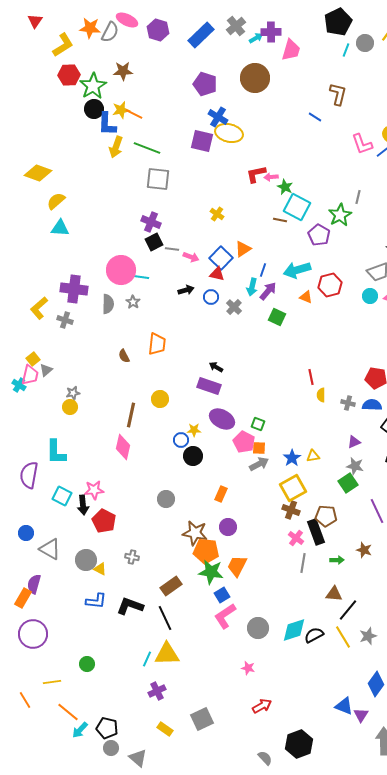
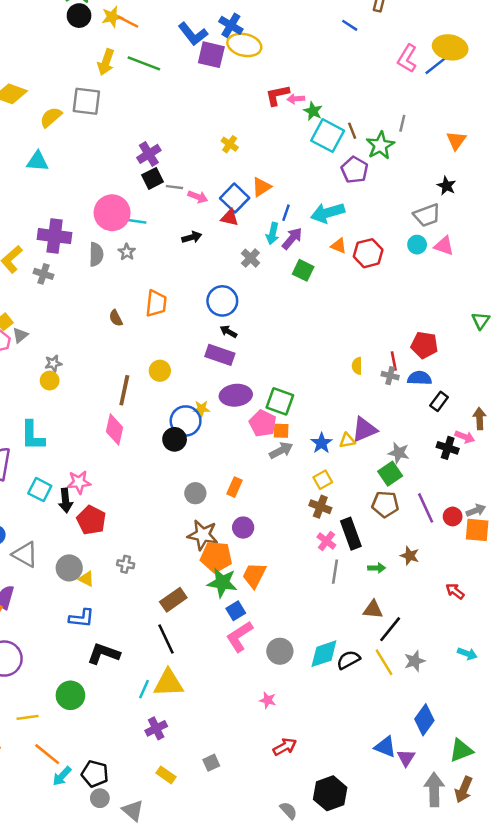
blue L-shape: (107, 124) -> (193, 34), moved, turned -40
pink L-shape: (362, 144) -> (407, 58), turned 50
gray square: (158, 179) -> (86, 101), moved
yellow semicircle: (56, 201) -> (51, 117), moved
brown line: (280, 220) -> (352, 131), moved, turned 56
purple cross: (151, 222) -> (149, 154), turned 36
red hexagon: (330, 285) -> (368, 253), moved
blue circle: (211, 297) -> (222, 301), moved, size x1.6
red line: (311, 377) -> (394, 361), moved
purple ellipse: (222, 419) -> (236, 395), turned -35
green square: (258, 424) -> (280, 401), size x1.6
blue circle: (181, 440) -> (186, 421), size x1.6
purple triangle: (354, 442) -> (364, 430), moved, size x1.6
black circle: (193, 456) -> (175, 439), moved
yellow square: (293, 488) -> (323, 480), size x0.6
gray circle: (166, 499) -> (195, 493), moved
brown pentagon: (326, 516) -> (385, 504), moved
black L-shape: (130, 606) -> (104, 654), moved
green circle: (87, 664) -> (70, 695), size x1.5
gray square: (202, 719) -> (211, 763), size x0.6

